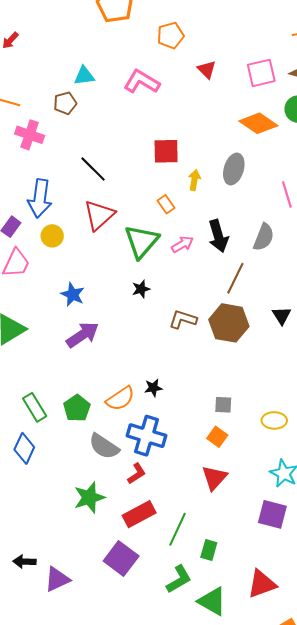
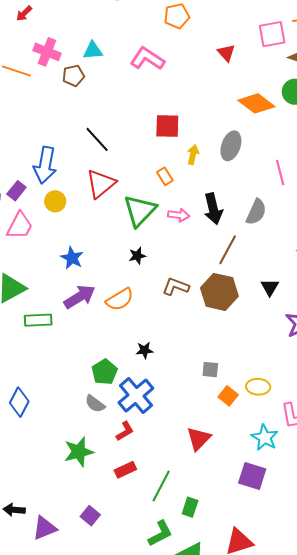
red triangle: (207, 69) -> (226, 53), moved
pink square: (261, 73) -> (272, 34), moved
pink cross: (30, 135) -> (47, 52), moved
pink arrow: (182, 244) -> (179, 215), turned 35
orange semicircle: (120, 399) -> (120, 299), moved
green rectangle: (35, 407) -> (38, 320), moved, turned -64
green pentagon: (77, 408) -> (104, 372), moved
blue cross: (147, 436) -> (136, 395), turned 30
orange square: (217, 437) -> (228, 396), moved
gray semicircle: (104, 446) -> (95, 404), size x0.7
red rectangle: (139, 514) -> (125, 470), size x0.7
purple square: (121, 558) -> (90, 516), moved, size x0.6

